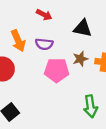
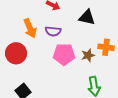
brown star: (80, 59) -> (88, 55), moved

